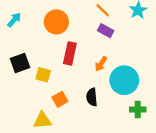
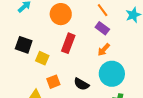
black square: (20, 63) -> (24, 45), turned 30
orange arrow: (101, 64) -> (104, 50), moved
black semicircle: (92, 97) -> (81, 84), turned -63

